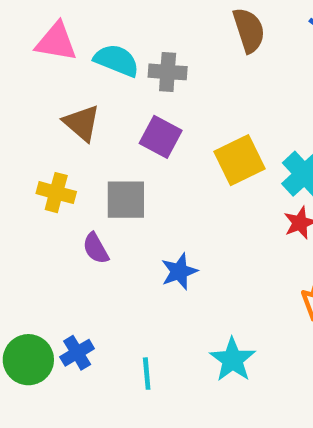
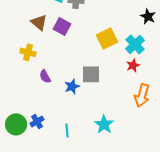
purple square: (161, 137) -> (62, 26), moved
gray square: (126, 200) -> (91, 74), moved
blue star: (179, 272) -> (72, 86), moved

